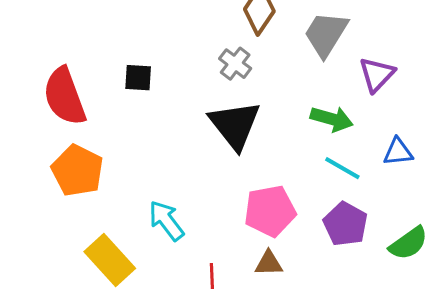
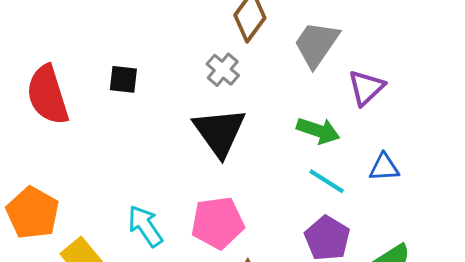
orange pentagon: (77, 171) -> (33, 213), moved
pink pentagon: (270, 211) -> (217, 223), moved

